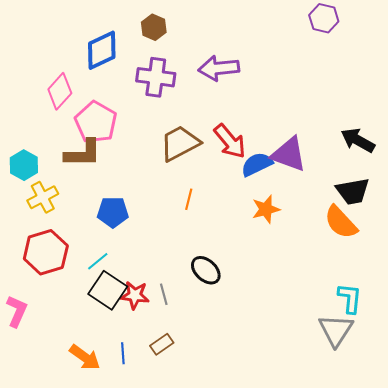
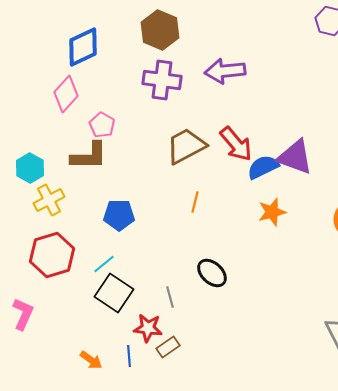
brown hexagon: (154, 27) -> (160, 30), size x1.5
blue diamond: (102, 50) -> (83, 47), moved
pink pentagon: (96, 122) -> (102, 125), size x0.6
red star: (135, 295) -> (148, 328), moved
orange arrow: (85, 357) -> (91, 360), size x0.7

